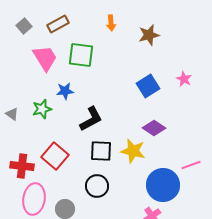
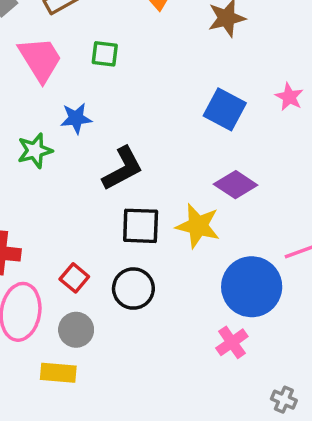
green square: (81, 55) -> (105, 54), size x0.6
blue square: (148, 86) -> (225, 109), turned -30
red square: (55, 156) -> (74, 278), moved, size x0.6

